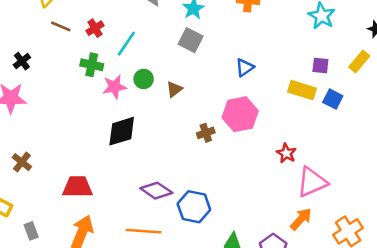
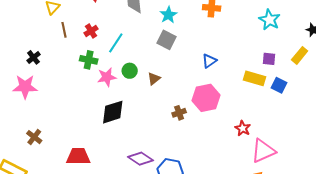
brown line: (61, 26) -> (64, 30), turned 56

